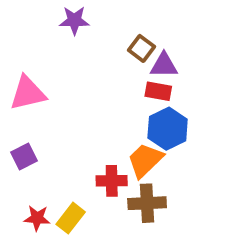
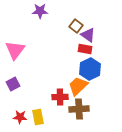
purple triangle: (164, 65) -> (88, 35), turned 35
pink triangle: (28, 93) -> (15, 50), turned -40
yellow rectangle: (71, 218) -> (38, 117), turned -49

